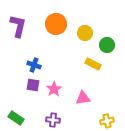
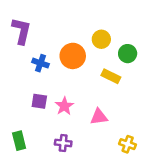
orange circle: (56, 24) -> (73, 56), moved
blue cross: (34, 65) -> (41, 63), moved
green rectangle: (16, 118) -> (19, 141), turned 42
yellow cross: (107, 121) -> (128, 144), turned 32

